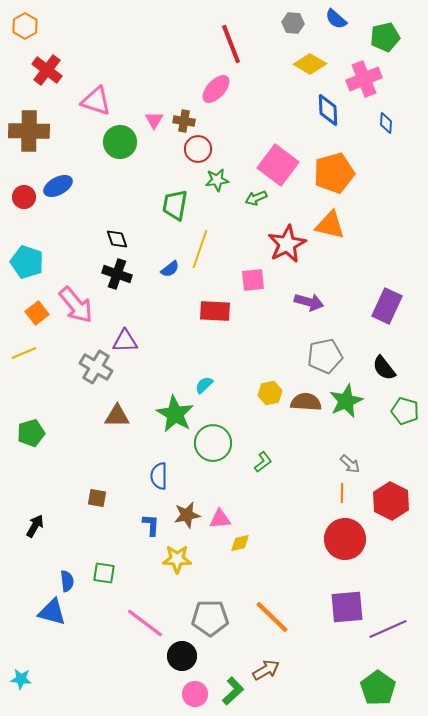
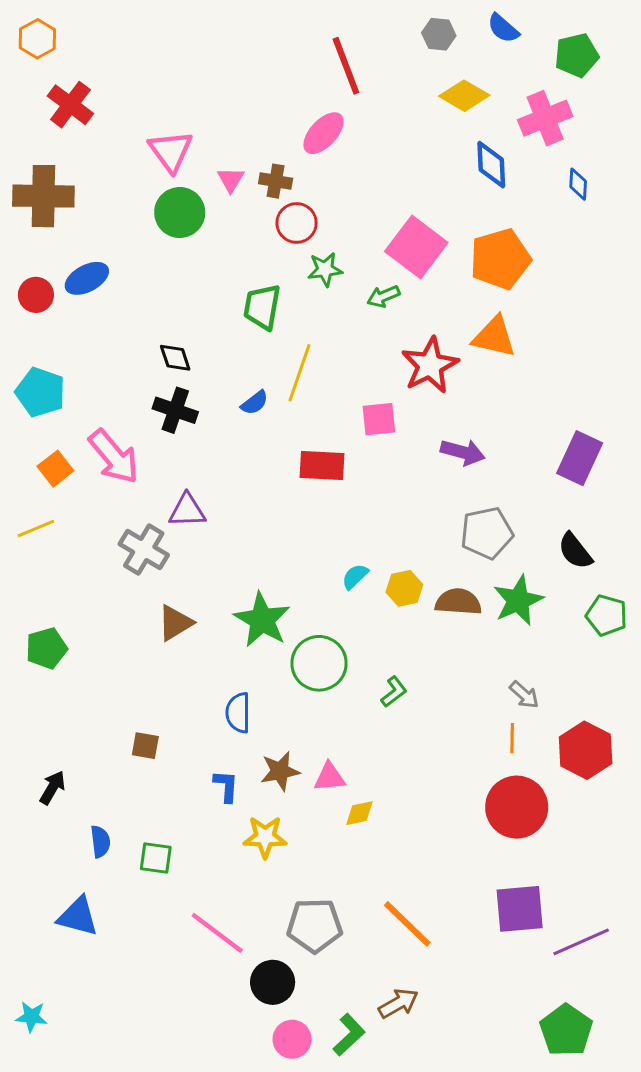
pink triangle: (96, 101) -> (171, 151), moved, turned 36
cyan semicircle: (204, 385) -> (355, 576), moved
brown triangle: (117, 416) -> (175, 623), turned -32
blue semicircle: (67, 581) -> (100, 842), moved

